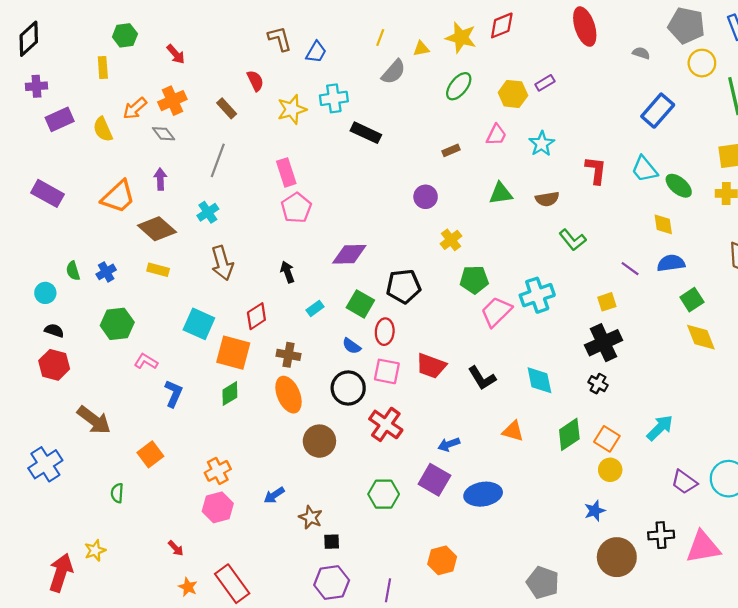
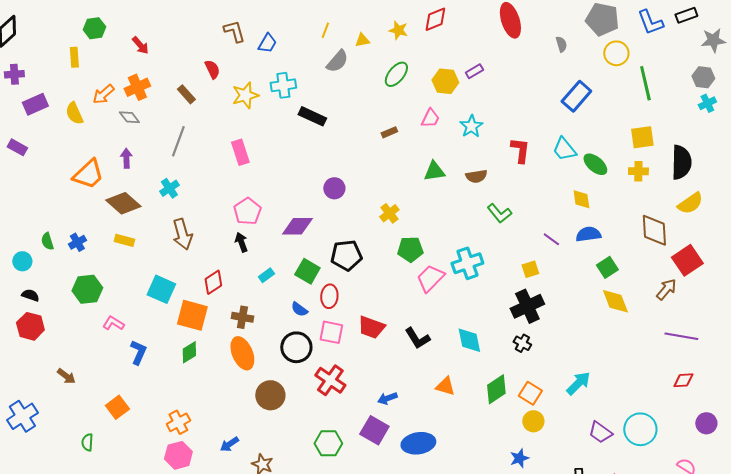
yellow star: (461, 38) -> (398, 30), size x0.7
gray semicircle: (641, 53) -> (561, 44), turned 56
purple rectangle: (48, 193) -> (17, 147), moved, size x0.7
purple circle: (426, 197) -> (334, 188), moved
pink pentagon: (296, 208) -> (247, 211), moved
brown arrow: (94, 420) -> (66, 376), size x0.6

